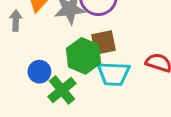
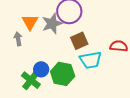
green hexagon: (84, 56) -> (63, 74), moved
green cross: (62, 90) -> (31, 80), moved

